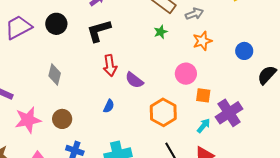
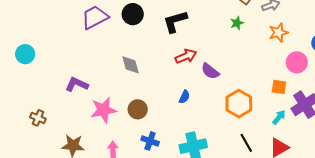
red arrow: (110, 65) -> (186, 56), turned -105
pink circle: (186, 74) -> (297, 62), moved
gray diamond: (55, 75) -> (131, 65), turned -30

